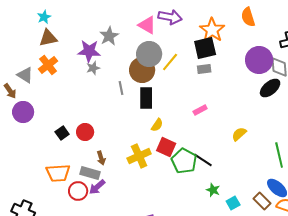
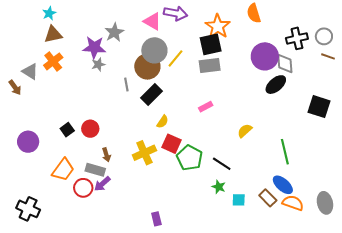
gray rectangle: (204, 69) -> (210, 65), size x1.5
black rectangle: (146, 98) -> (151, 95), turned 45
purple circle: (23, 112) -> (28, 142), moved
black line: (203, 160) -> (222, 164), moved
orange trapezoid: (58, 173) -> (63, 170), turned -50
cyan square: (233, 203) -> (239, 200), turned 32

